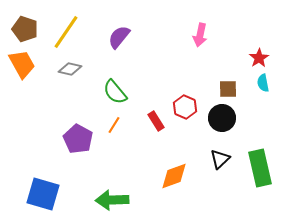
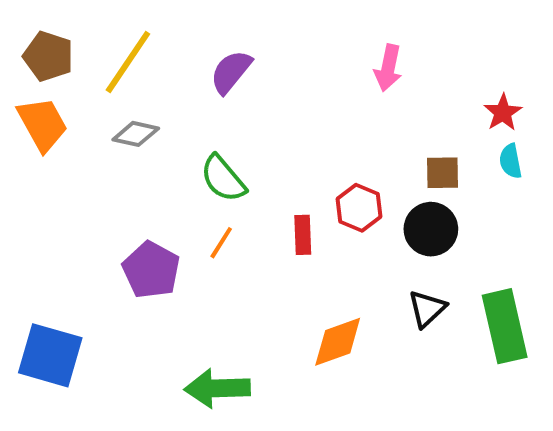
red rectangle: (156, 121) -> (303, 235), turned 30
blue square: (43, 194) -> (50, 355), moved

